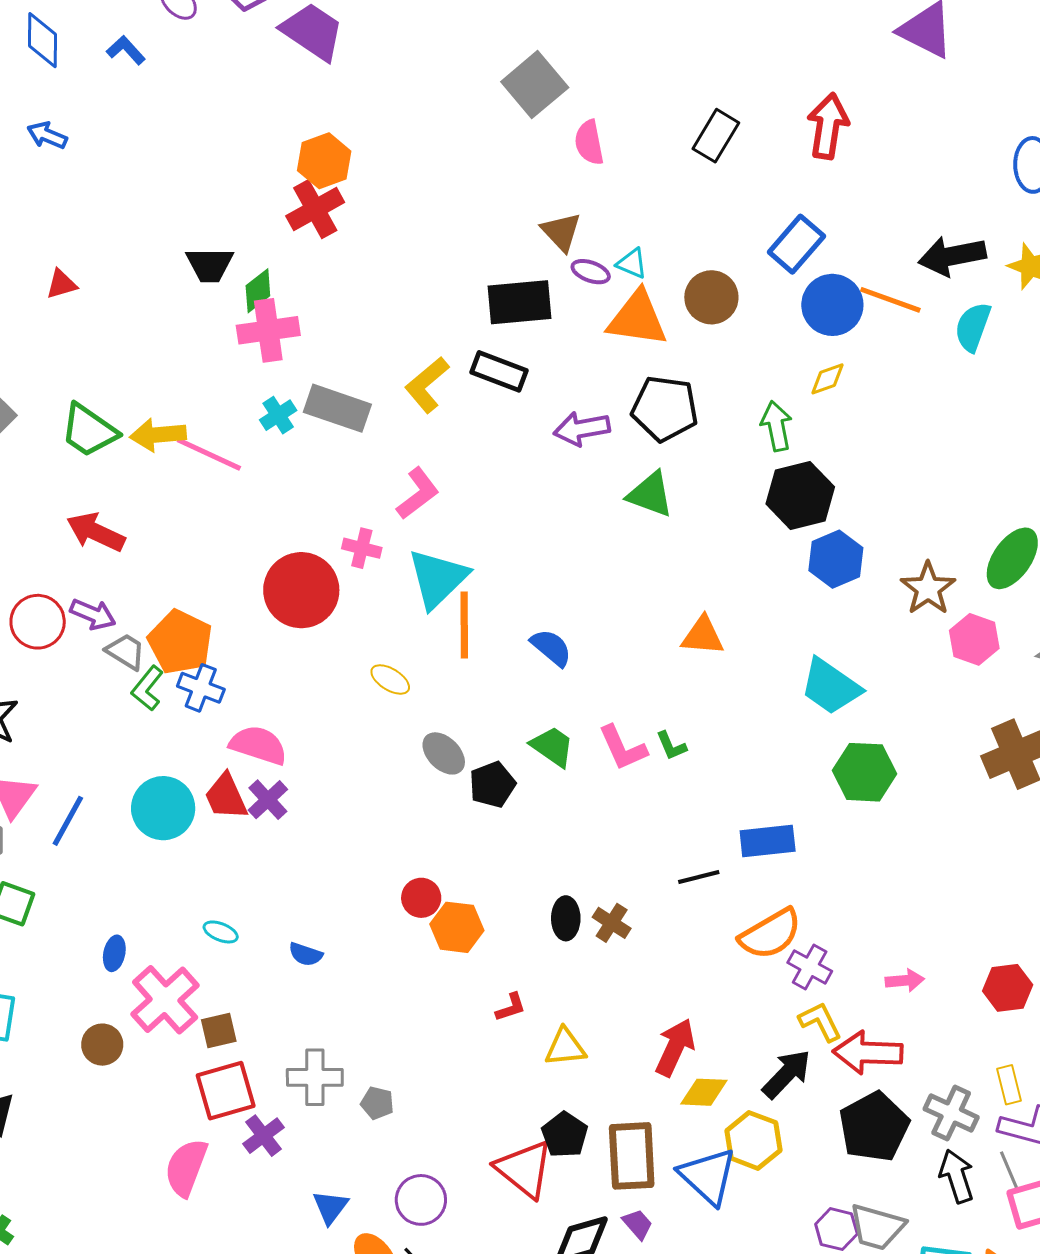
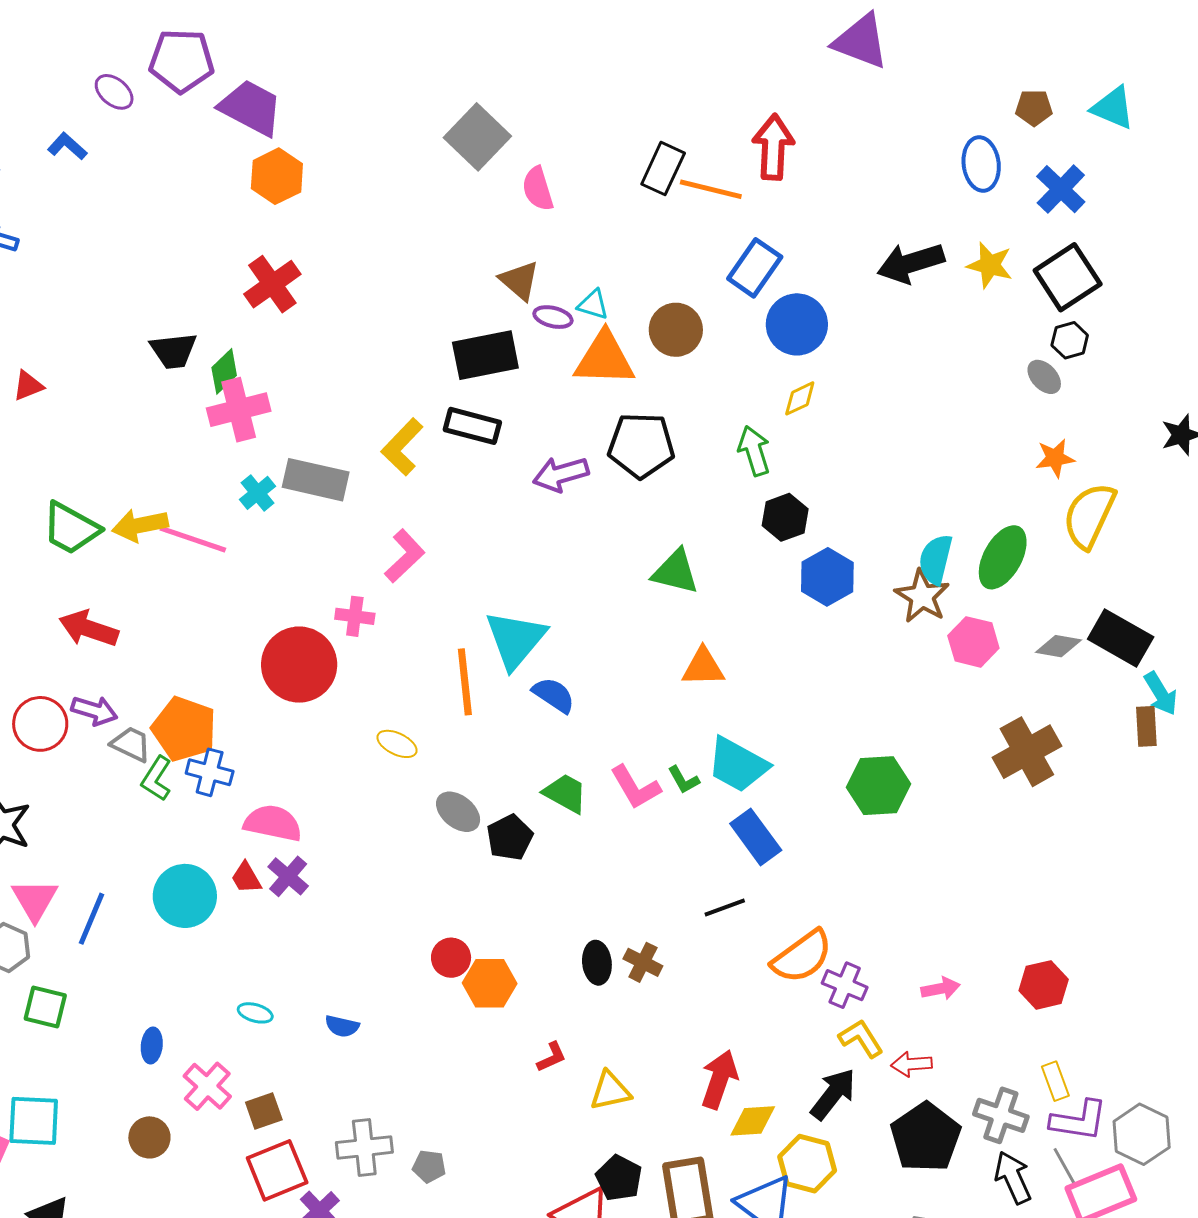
orange hexagon: (324, 161) -> (277, 176), moved
orange line: (890, 300) -> (711, 189), moved
cyan semicircle: (973, 327) -> (936, 559), moved
green triangle: (650, 494) -> (675, 572), moved
black hexagon: (800, 495) -> (785, 517), size x0.7
cyan triangle: (438, 578) -> (515, 640), moved
cyan trapezoid: (831, 686) -> (738, 765), moved
red trapezoid: (226, 797) -> (246, 878), size x0.7
blue rectangle: (768, 841) -> (756, 837), moved, turned 66
pink cross: (165, 1000) -> (207, 1086), size x0.7
red arrow: (868, 1053) -> (912, 1064), size x0.6

